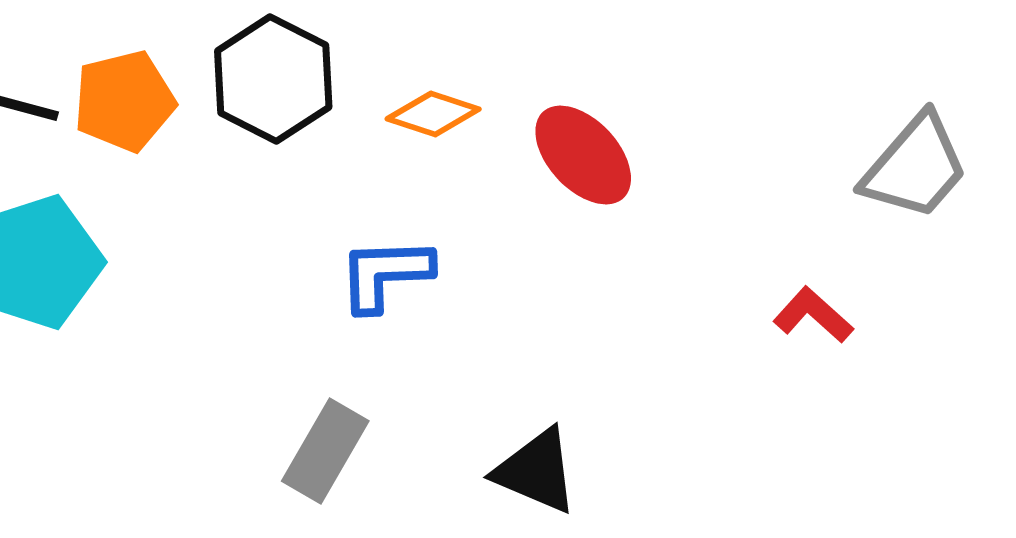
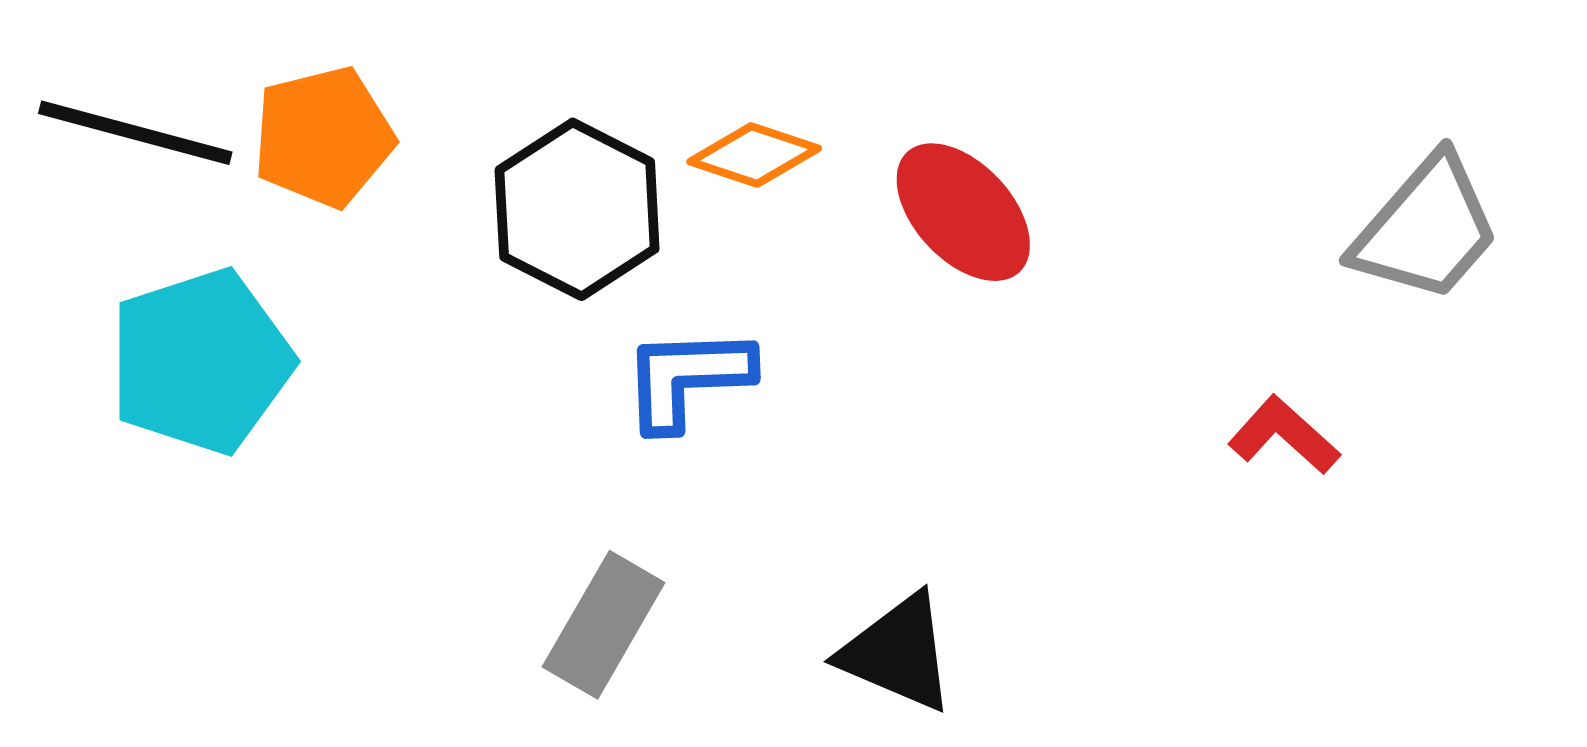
black hexagon: (273, 79) -> (577, 209), moved

